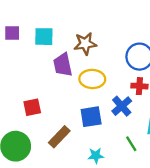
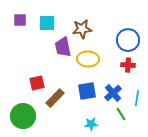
blue cross: (122, 106) -> (113, 93), moved
brown rectangle: (59, 137) -> (55, 98), moved

